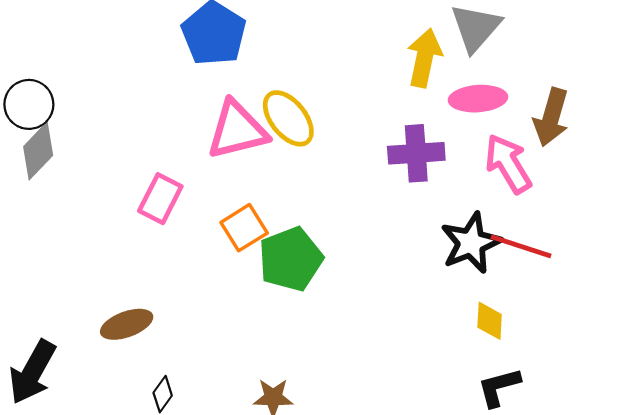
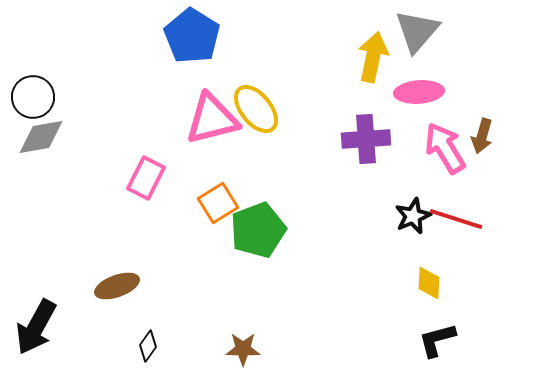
brown arrow: (551, 117) -> (482, 136), moved, size x0.7
gray diamond: (38, 151) -> (41, 137), turned 36
black star: (471, 243) -> (413, 216), size x0.7

